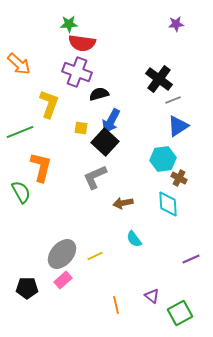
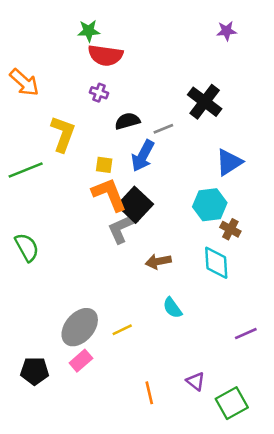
purple cross: (77, 72) -> (99, 93), size x0.5
gray line: (173, 100) -> (163, 129), moved
black square: (105, 142) -> (135, 205), moved
orange L-shape: (41, 167) -> (109, 194), moved, turned -36

